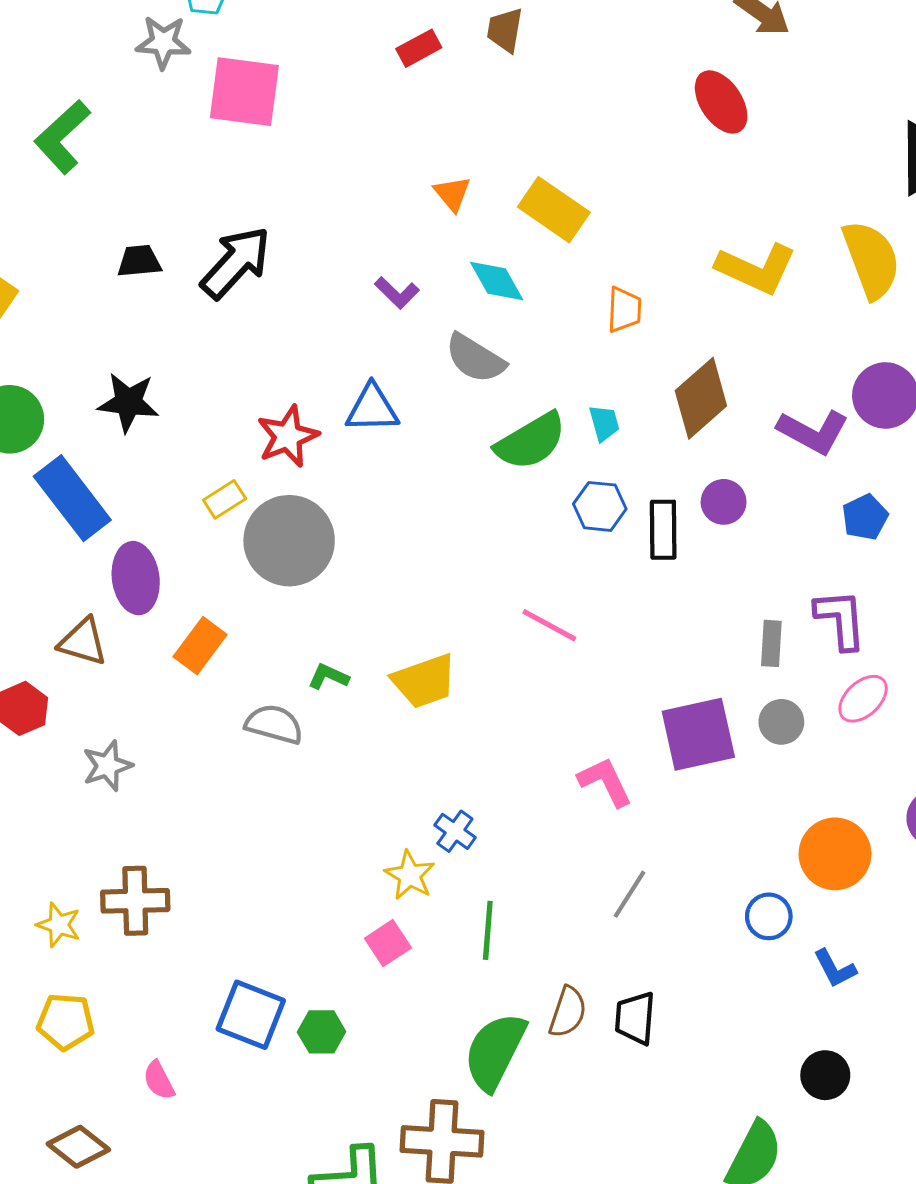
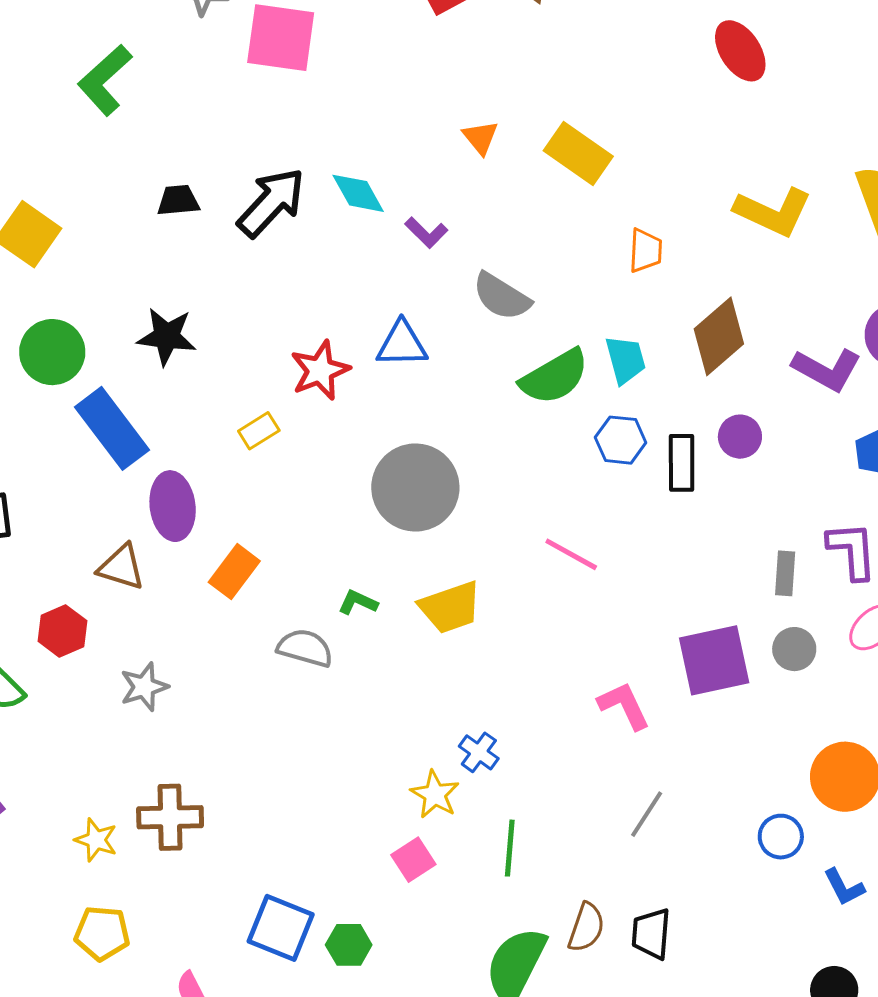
cyan diamond: (497, 281) -> (358, 193), moved
cyan trapezoid: (604, 423) -> (625, 360), size x1.4
gray circle: (289, 541) -> (415, 488), moved

